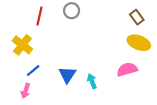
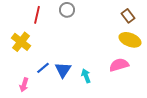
blue line: (33, 71) -> (43, 68), moved

